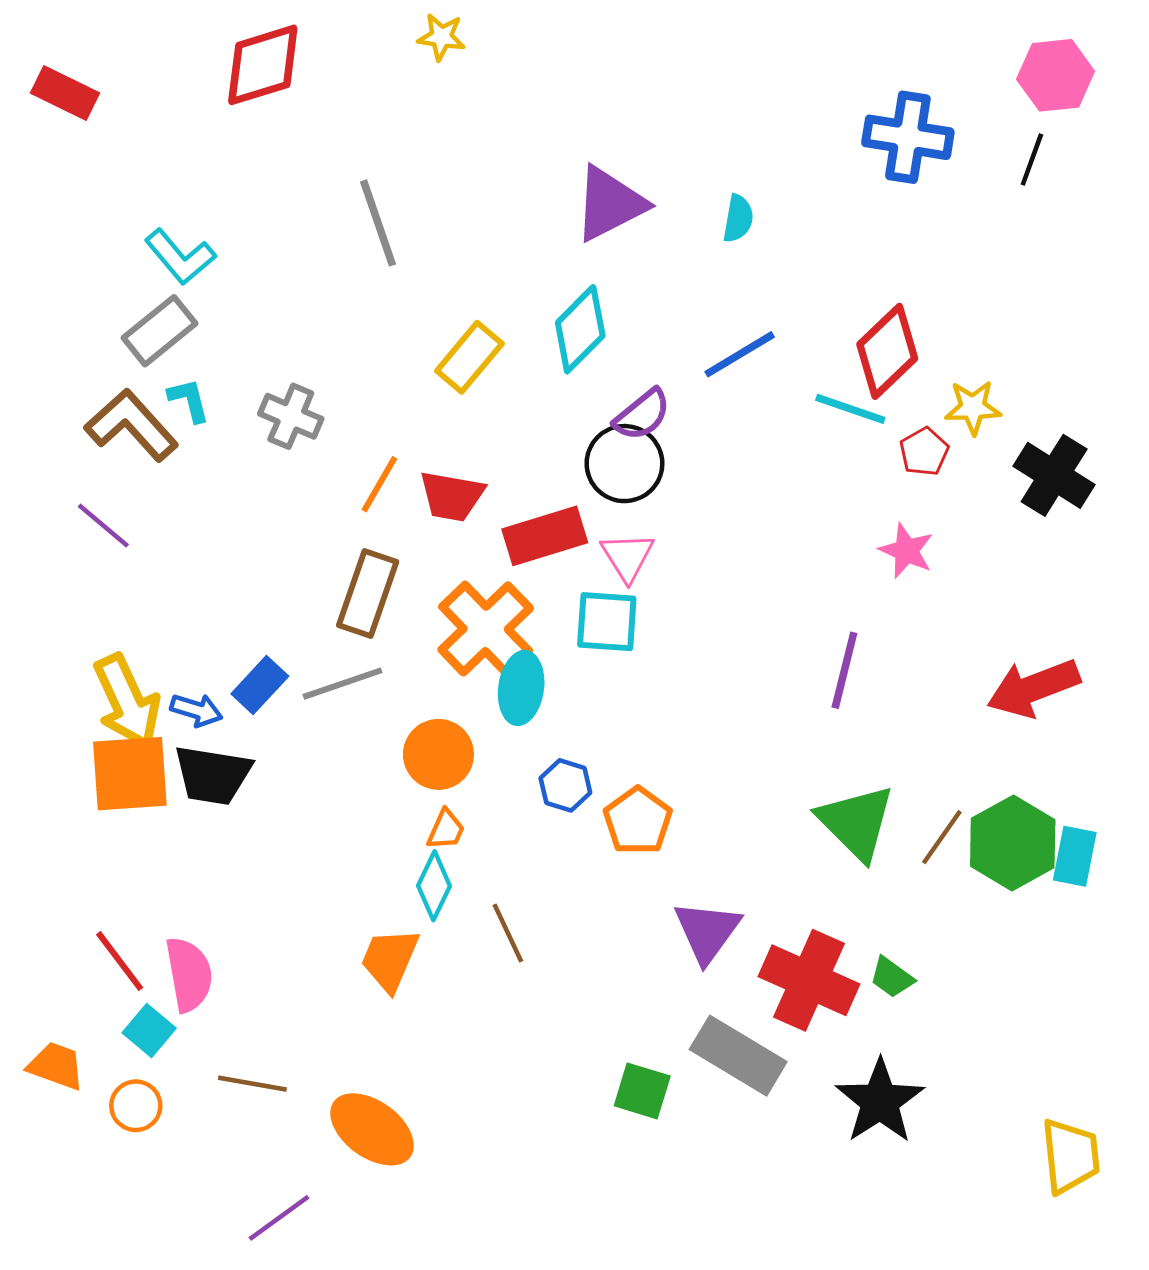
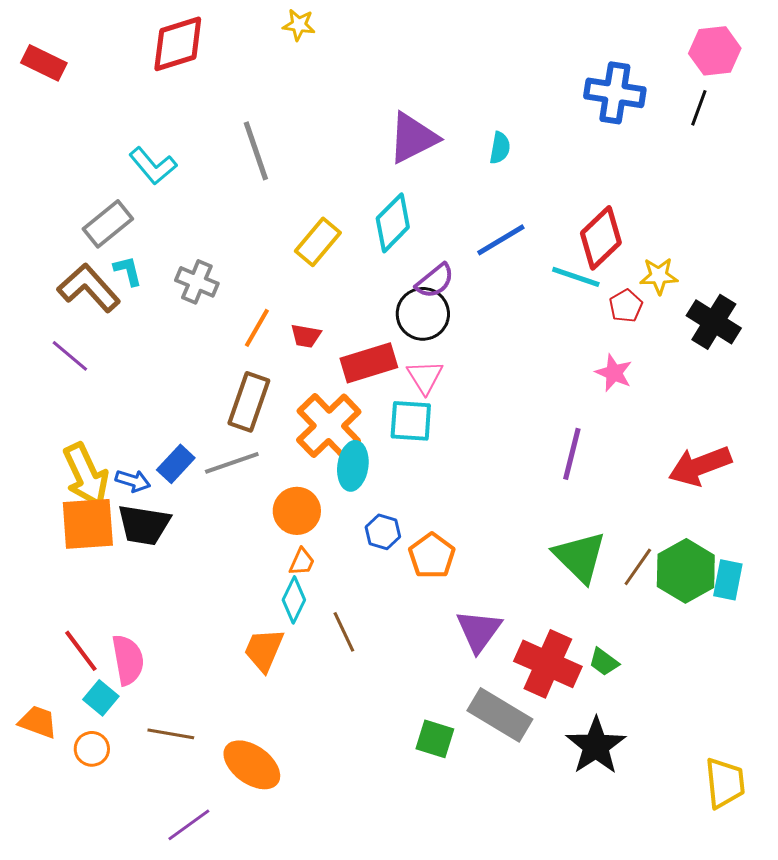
cyan L-shape: (180, 257) -> (153, 166), moved
red trapezoid: (452, 496) -> (306, 336), size x0.7

